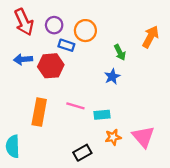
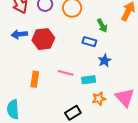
blue rectangle: (66, 45) -> (89, 42), moved
blue star: (112, 77) -> (105, 61), moved
orange rectangle: (39, 112) -> (35, 79), size x0.7

